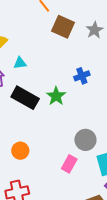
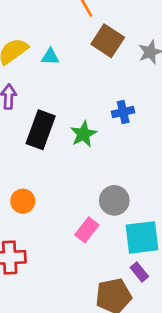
cyan triangle: (20, 63) -> (50, 57), moved
black rectangle: (25, 98) -> (41, 130), turned 72

